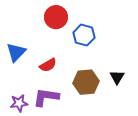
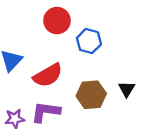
red semicircle: (48, 65) -> (48, 75), size x1.5

